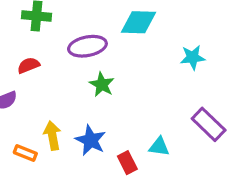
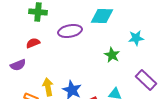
green star: (102, 84) -> (112, 55), moved

